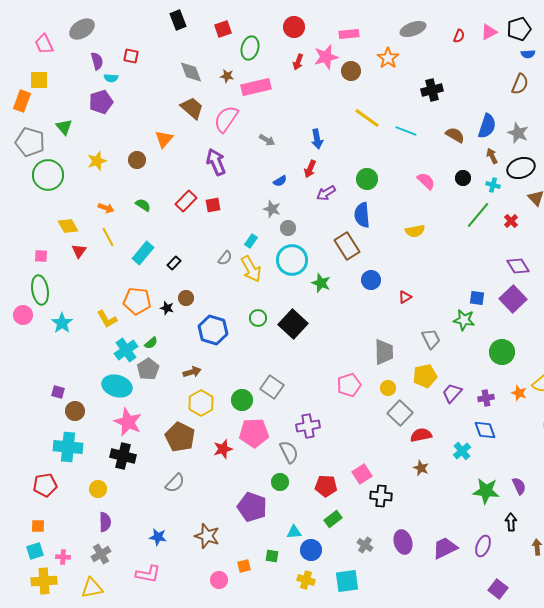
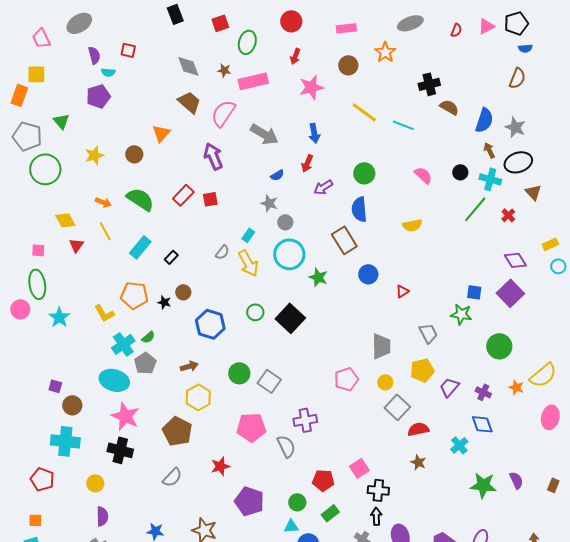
pink star: (326, 57) -> (311, 87), moved
brown semicircle: (455, 135) -> (449, 107), moved
gray arrow: (267, 140) -> (264, 134), size x1.8
cyan cross: (493, 185) -> (490, 179), size x1.5
green semicircle: (143, 205) -> (140, 199), size x1.8
purple cross: (486, 398) -> (483, 392), turned 35
green circle: (242, 400) -> (239, 373), moved
red star: (223, 449) -> (220, 466), moved
green circle: (280, 482) -> (297, 502), moved
red pentagon: (45, 485) -> (42, 479), turned 30
black arrow: (511, 522) -> (376, 516), moved

